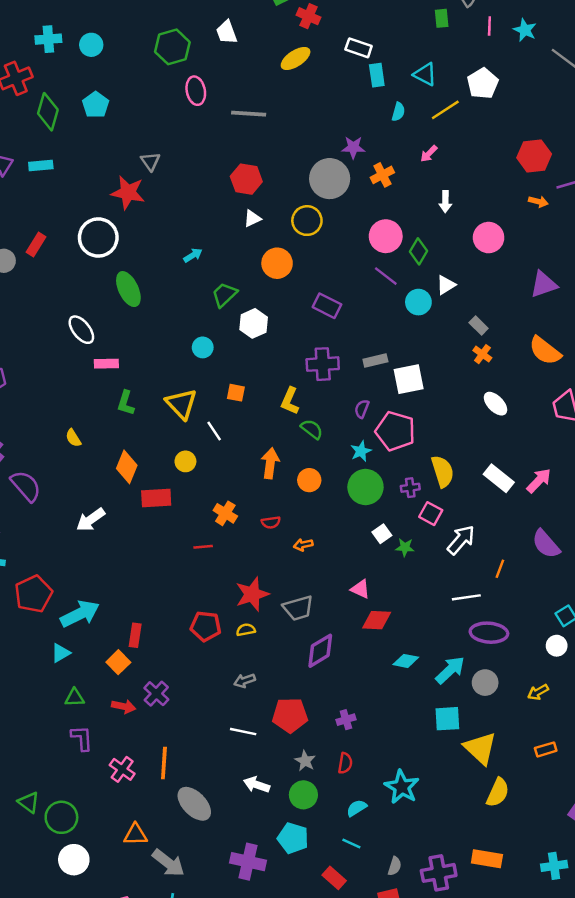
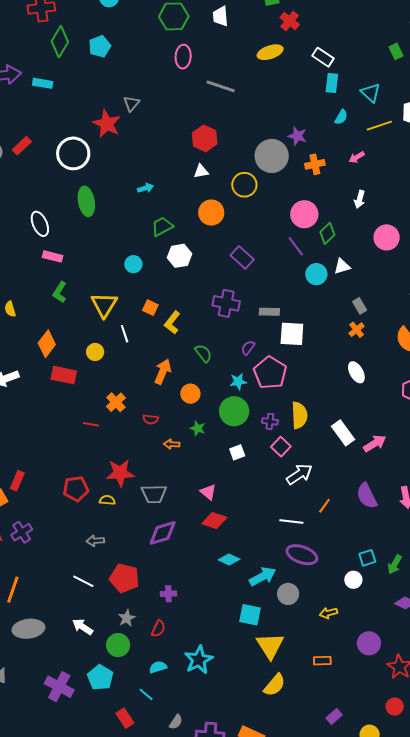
green rectangle: (442, 18) -> (396, 51), turned -35
yellow L-shape: (290, 401) -> (172, 323), moved
green star: (405, 547) -> (198, 428), moved
red pentagon: (206, 626) -> (76, 489), turned -30
gray ellipse: (194, 804) -> (29, 629), turned -68

